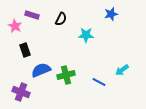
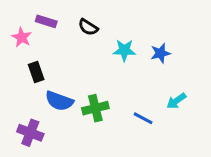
blue star: (111, 14) -> (160, 53), moved
black semicircle: (61, 19) -> (88, 27), turned 96
blue semicircle: (41, 70) -> (59, 101), turned -138

